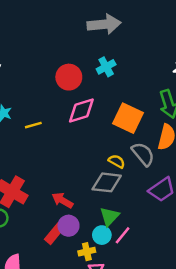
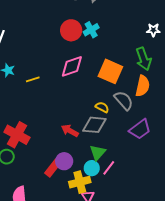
red circle: (69, 77) -> (71, 30), moved
red arrow: (62, 200) -> (70, 131), moved
yellow cross: (87, 252) -> (80, 182), size x1.5

